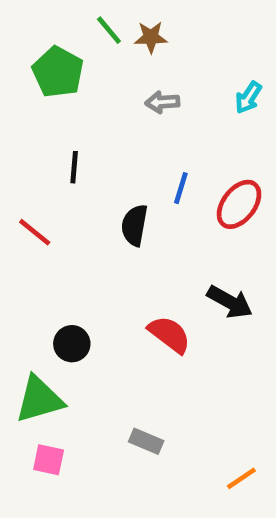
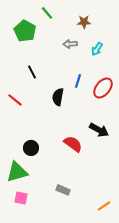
brown star: (151, 37) -> (84, 22), moved
cyan arrow: (248, 98) -> (97, 49), moved
black line: (74, 167) -> (32, 72), turned -32

